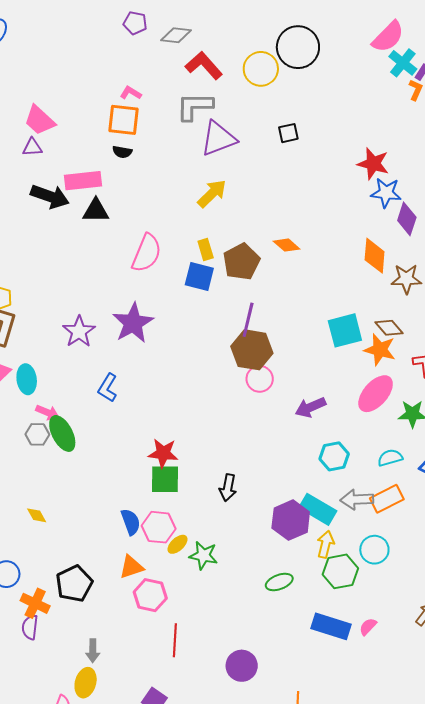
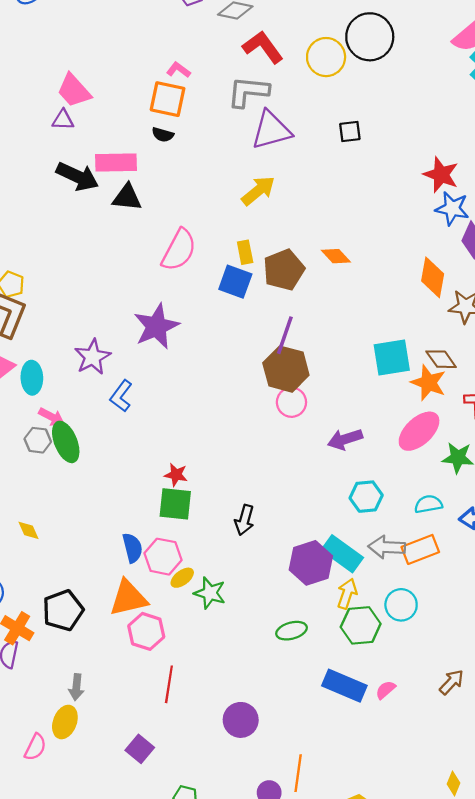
purple star: (79, 332) -> (93, 357), moved
red star: (163, 453) -> (176, 475), size x0.7
orange triangle: (131, 567) -> (128, 598), size x1.4

